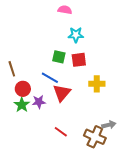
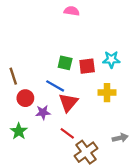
cyan star: (76, 35) -> (111, 60), moved
green star: (22, 105) -> (19, 131), moved
red line: (61, 132) -> (67, 133), moved
brown cross: (95, 137) -> (86, 152), moved, turned 30

